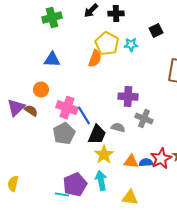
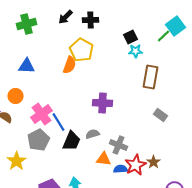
cyan star: (131, 45) -> (136, 51), moved
pink cross: (67, 108) -> (42, 114), turned 35
gray cross: (144, 119) -> (118, 145), moved
gray semicircle: (118, 128) -> (92, 134), turned -32
yellow star: (104, 155) -> (16, 161), moved
orange triangle: (131, 162) -> (104, 159), moved

